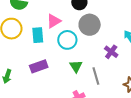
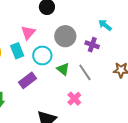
gray circle: (90, 25) -> (65, 36), moved
cyan circle: (67, 40) -> (42, 55), moved

